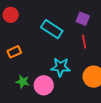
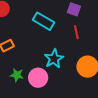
cyan star: (60, 67) -> (54, 59), turned -30

